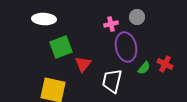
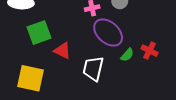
purple ellipse: (126, 47) -> (108, 33), turned -36
red triangle: (83, 64) -> (62, 51), turned -42

